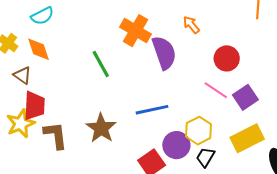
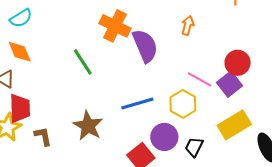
orange arrow: (191, 25) -> (188, 25), moved, turned 60
red circle: (227, 58) -> (238, 63), moved
yellow hexagon: (198, 131) -> (183, 104), moved
brown L-shape: (55, 135) -> (43, 136), size x0.7

